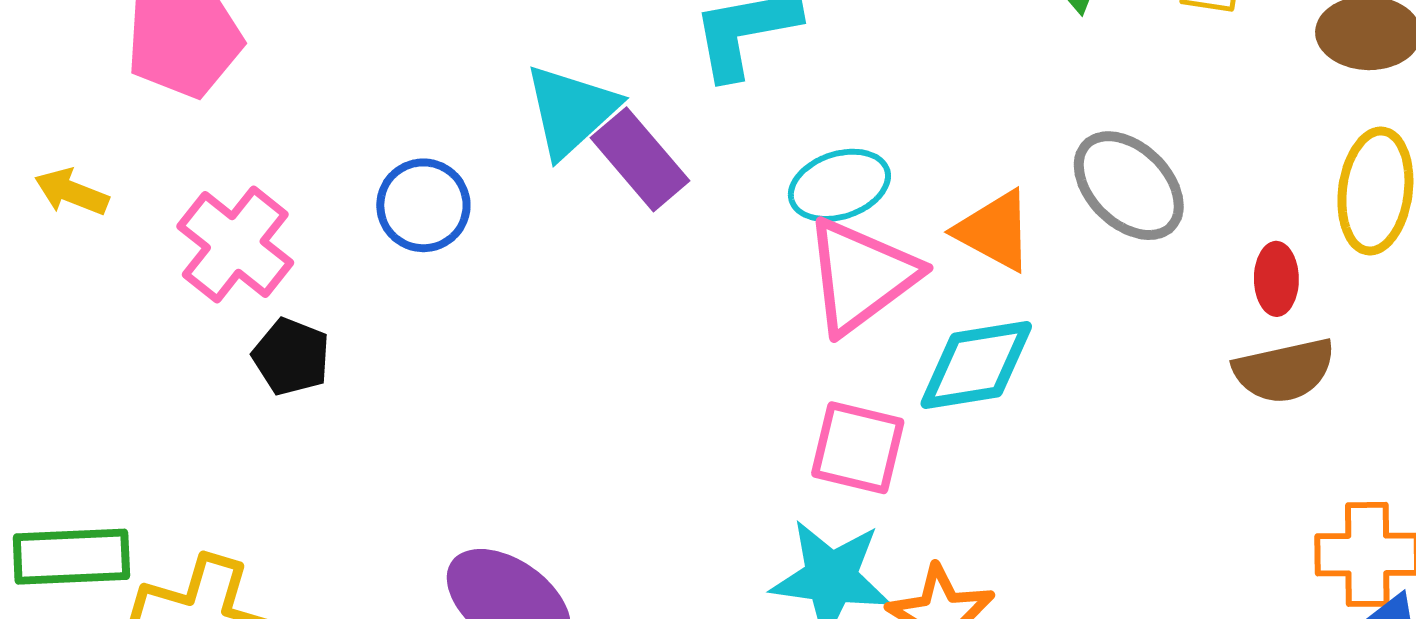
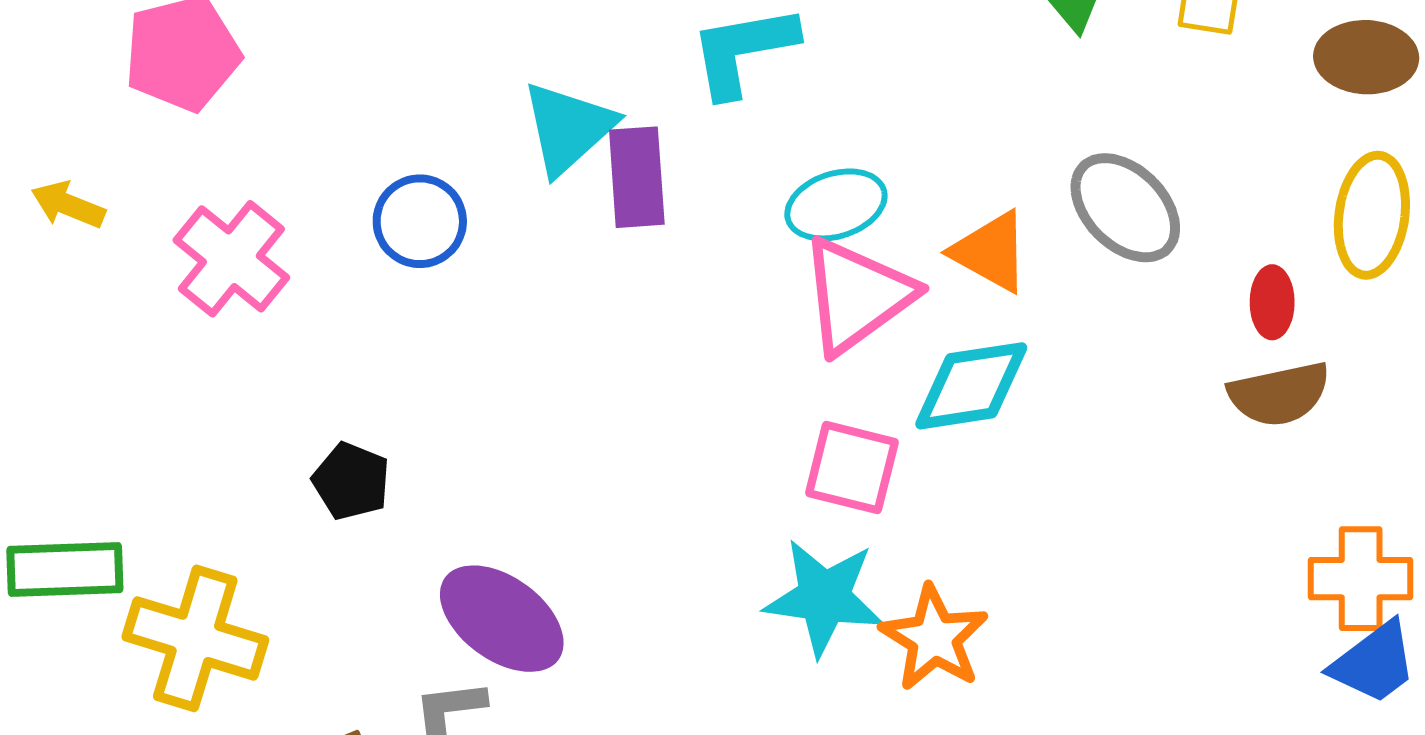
purple rectangle: (640, 159) -> (637, 177), turned 36
black pentagon: (291, 357) -> (351, 481), moved

